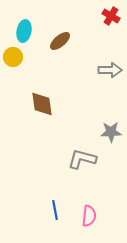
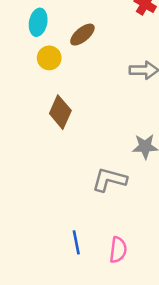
yellow circle: (13, 57) -> (49, 58), moved
brown diamond: (42, 104) -> (60, 112), turned 32

